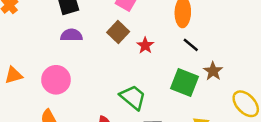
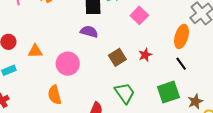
brown square: (118, 32) -> (117, 57), moved
brown star: (213, 71) -> (195, 101), moved
green square: (185, 82) -> (168, 92), turned 35

